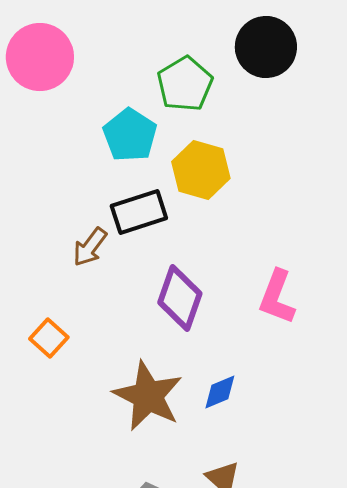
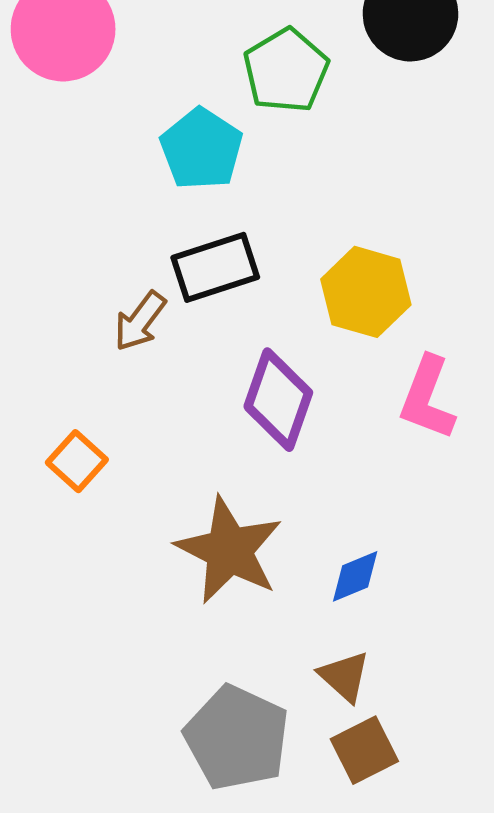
yellow hexagon: (201, 170) -> (366, 292), moved
blue diamond: (220, 392) -> (355, 576), moved

